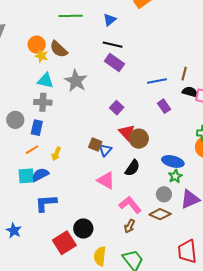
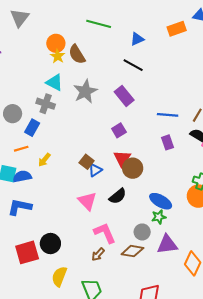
purple rectangle: (114, 62) -> (124, 96), moved
brown diamond: (160, 214) -> (132, 251), turned -30

